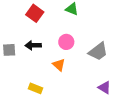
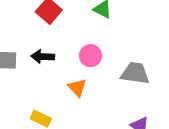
gray trapezoid: (98, 51) -> (135, 73), turned -140

